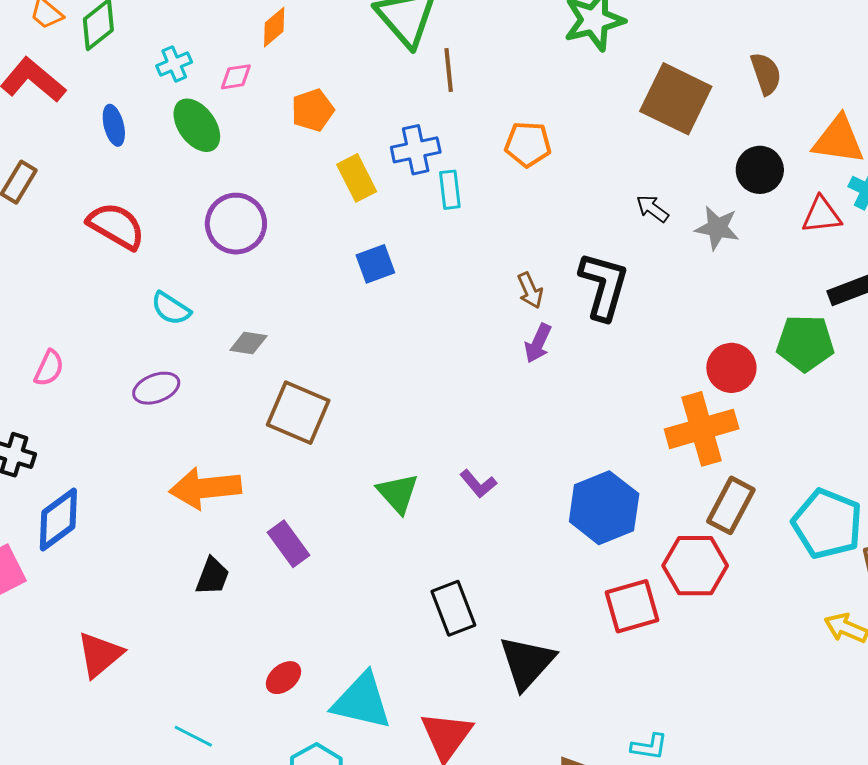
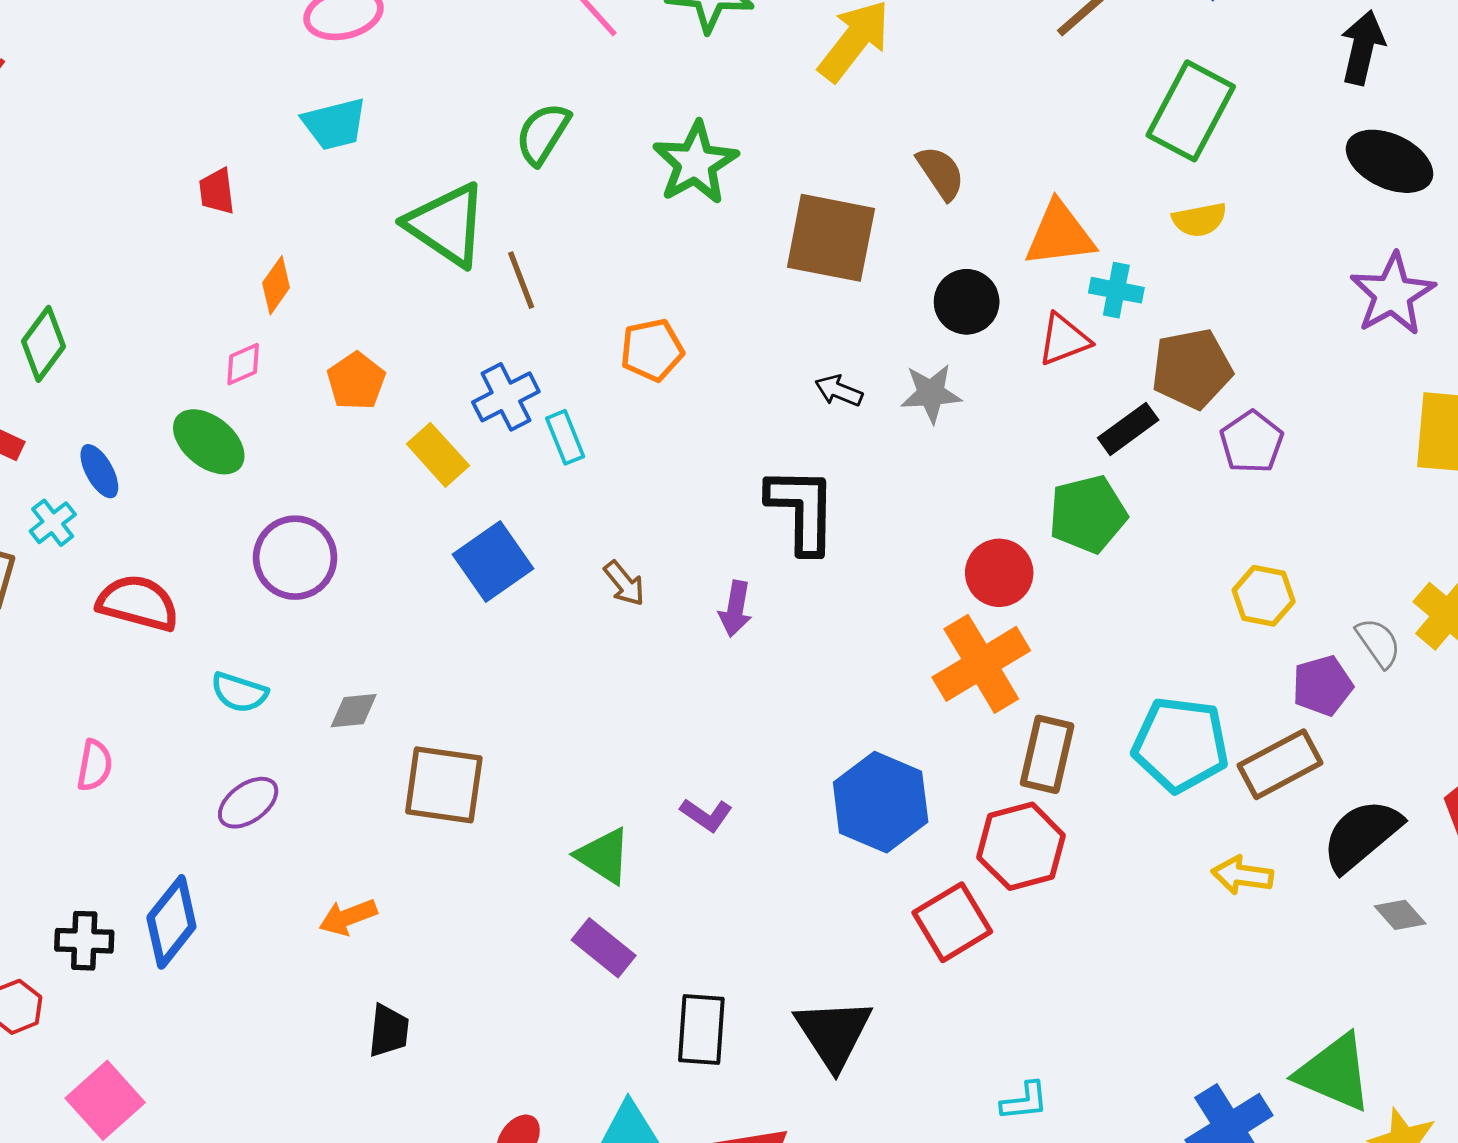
cyan cross: (174, 64) -> (53, 523), moved
blue square: (375, 264) -> (493, 562), size x1.4
brown arrow: (530, 290) -> (624, 583), moved
pink semicircle: (49, 368) -> (95, 765), moved
orange arrow: (205, 488) -> (348, 917), size x0.6
blue diamond: (58, 519) -> (171, 922), moved
purple rectangle: (288, 544) -> (604, 948), moved
black rectangle: (453, 608) -> (701, 1029), moved, turned 40

